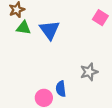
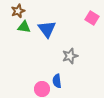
gray star: (89, 72) -> (70, 56), moved

